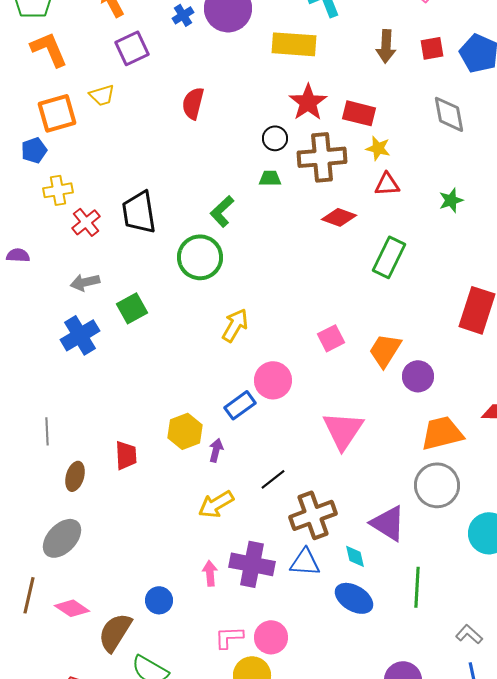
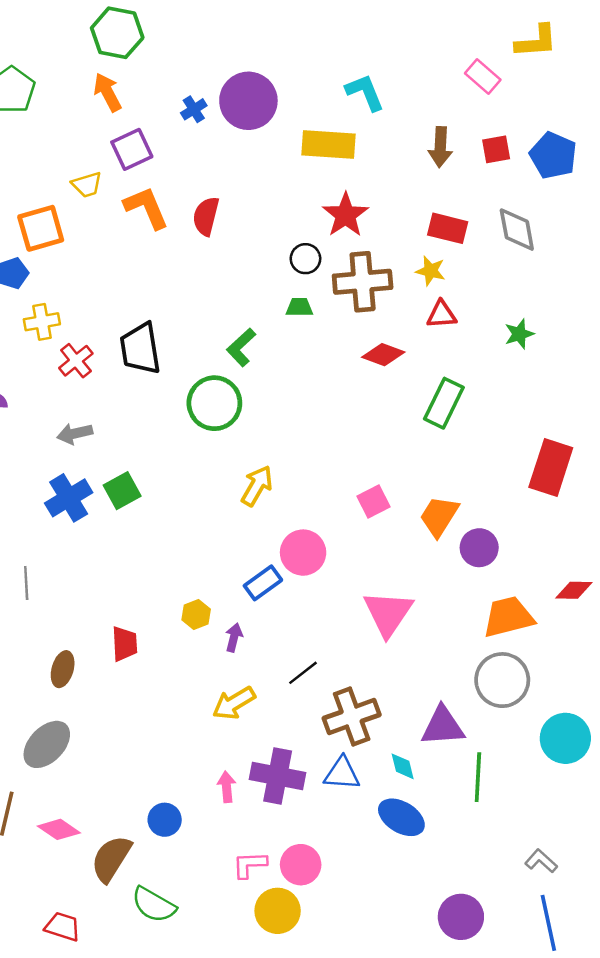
orange L-shape: (49, 49) -> (146, 208), moved
yellow trapezoid: (102, 95) -> (87, 185), moved
red rectangle: (359, 113) -> (448, 228), moved
green square: (132, 308) -> (122, 491), moved
gray line: (47, 431) -> (26, 583), moved
yellow hexagon: (185, 431) -> (196, 614), size x0.7
purple triangle: (388, 523) -> (443, 726), turned -36
green line: (417, 587) -> (478, 777), moved

